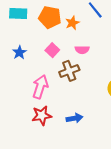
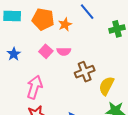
pink semicircle: (82, 50) -> (64, 51), moved
brown cross: (69, 71) -> (85, 72), moved

